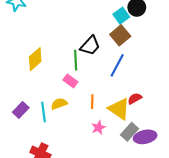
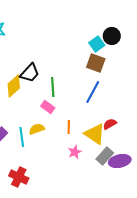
brown square: (120, 35) -> (96, 63), turned -30
black trapezoid: (90, 46) -> (30, 73), moved

